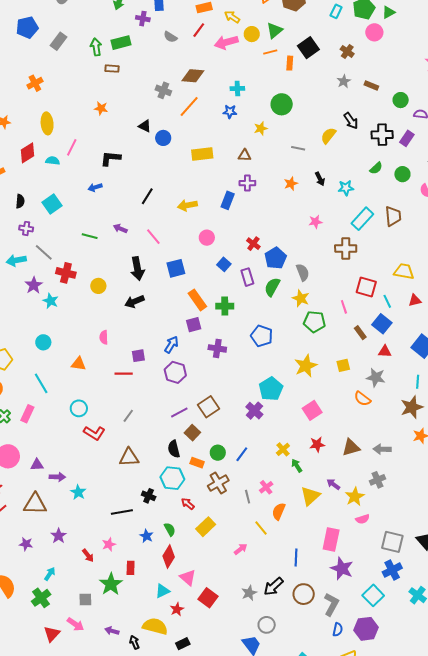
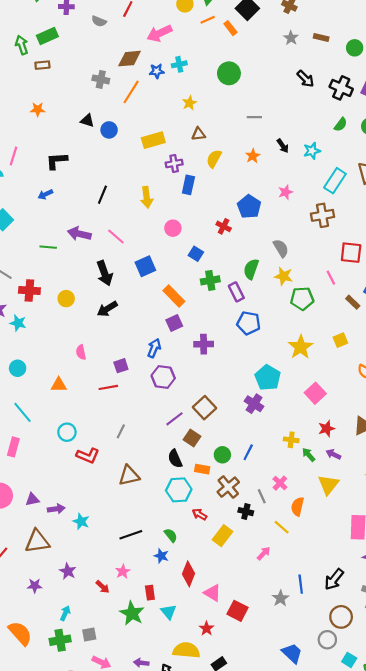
pink arrow: (226, 42) -> (159, 33), moved
orange rectangle: (290, 63) -> (230, 28), turned -32
blue star: (230, 112) -> (157, 71), moved
yellow star: (261, 128) -> (189, 103), moved
black cross: (382, 135) -> (341, 88), turned 35
yellow semicircle: (328, 136) -> (214, 159), moved
purple cross: (247, 183) -> (174, 163), moved
yellow arrow: (187, 205) -> (147, 197), turned -78
purple arrow: (120, 229) -> (79, 234), size x1.5
blue pentagon: (276, 258) -> (249, 207), moved
purple rectangle: (247, 277) -> (236, 292), moved
green cross: (225, 306) -> (210, 280), moved
yellow cross: (283, 449) -> (291, 440), turned -32
purple arrow: (333, 484) -> (333, 454), moved
black cross: (149, 496) -> (246, 512), moved
green semicircle: (170, 529) -> (171, 535), moved
blue line: (296, 558) -> (301, 584), moved
black arrow: (273, 586) -> (334, 579), moved
cyan triangle: (162, 591) -> (169, 612), moved, turned -35
brown circle: (304, 594) -> (341, 617), moved
green cross: (41, 598) -> (60, 640), turned 36
gray square: (85, 599) -> (89, 634), moved
gray circle: (267, 625) -> (327, 640), moved

